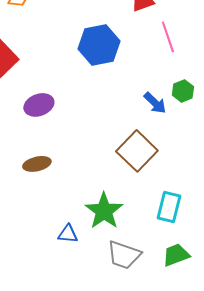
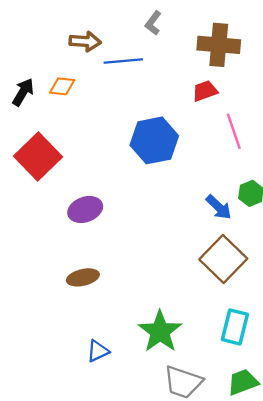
brown square: (137, 151) -> (223, 259), moved
blue triangle: (68, 234) -> (98, 351), moved, turned -30

